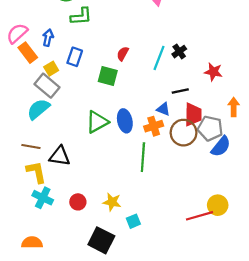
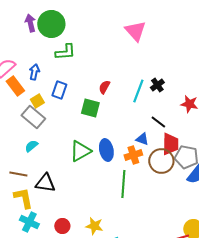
black line: (180, 91) -> (158, 122), turned 49
cyan semicircle: (38, 109) -> (31, 146), moved, size x0.6

